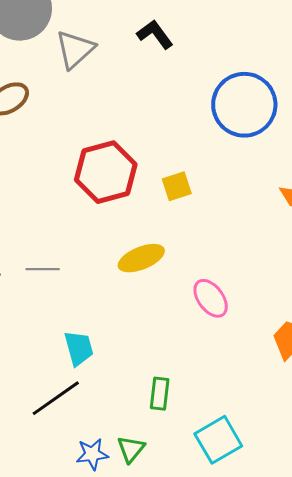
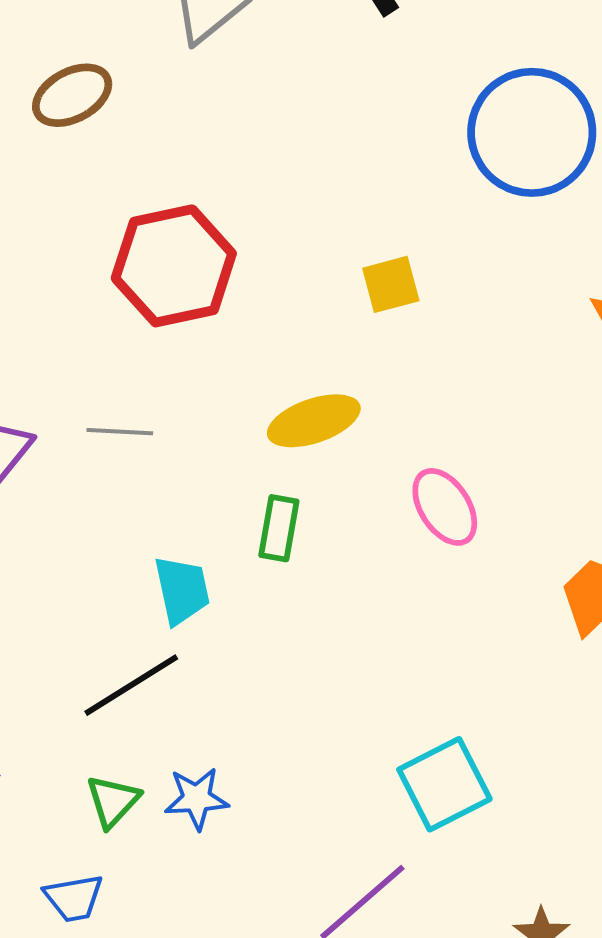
red hexagon: (106, 172) -> (174, 266), moved
green rectangle: (160, 394) -> (279, 528), moved
green triangle: (131, 449) -> (113, 801), moved

